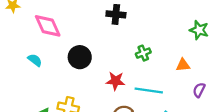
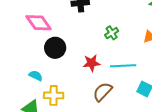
pink diamond: (48, 26) -> (39, 23), moved
cyan semicircle: (35, 60) -> (36, 76), moved

